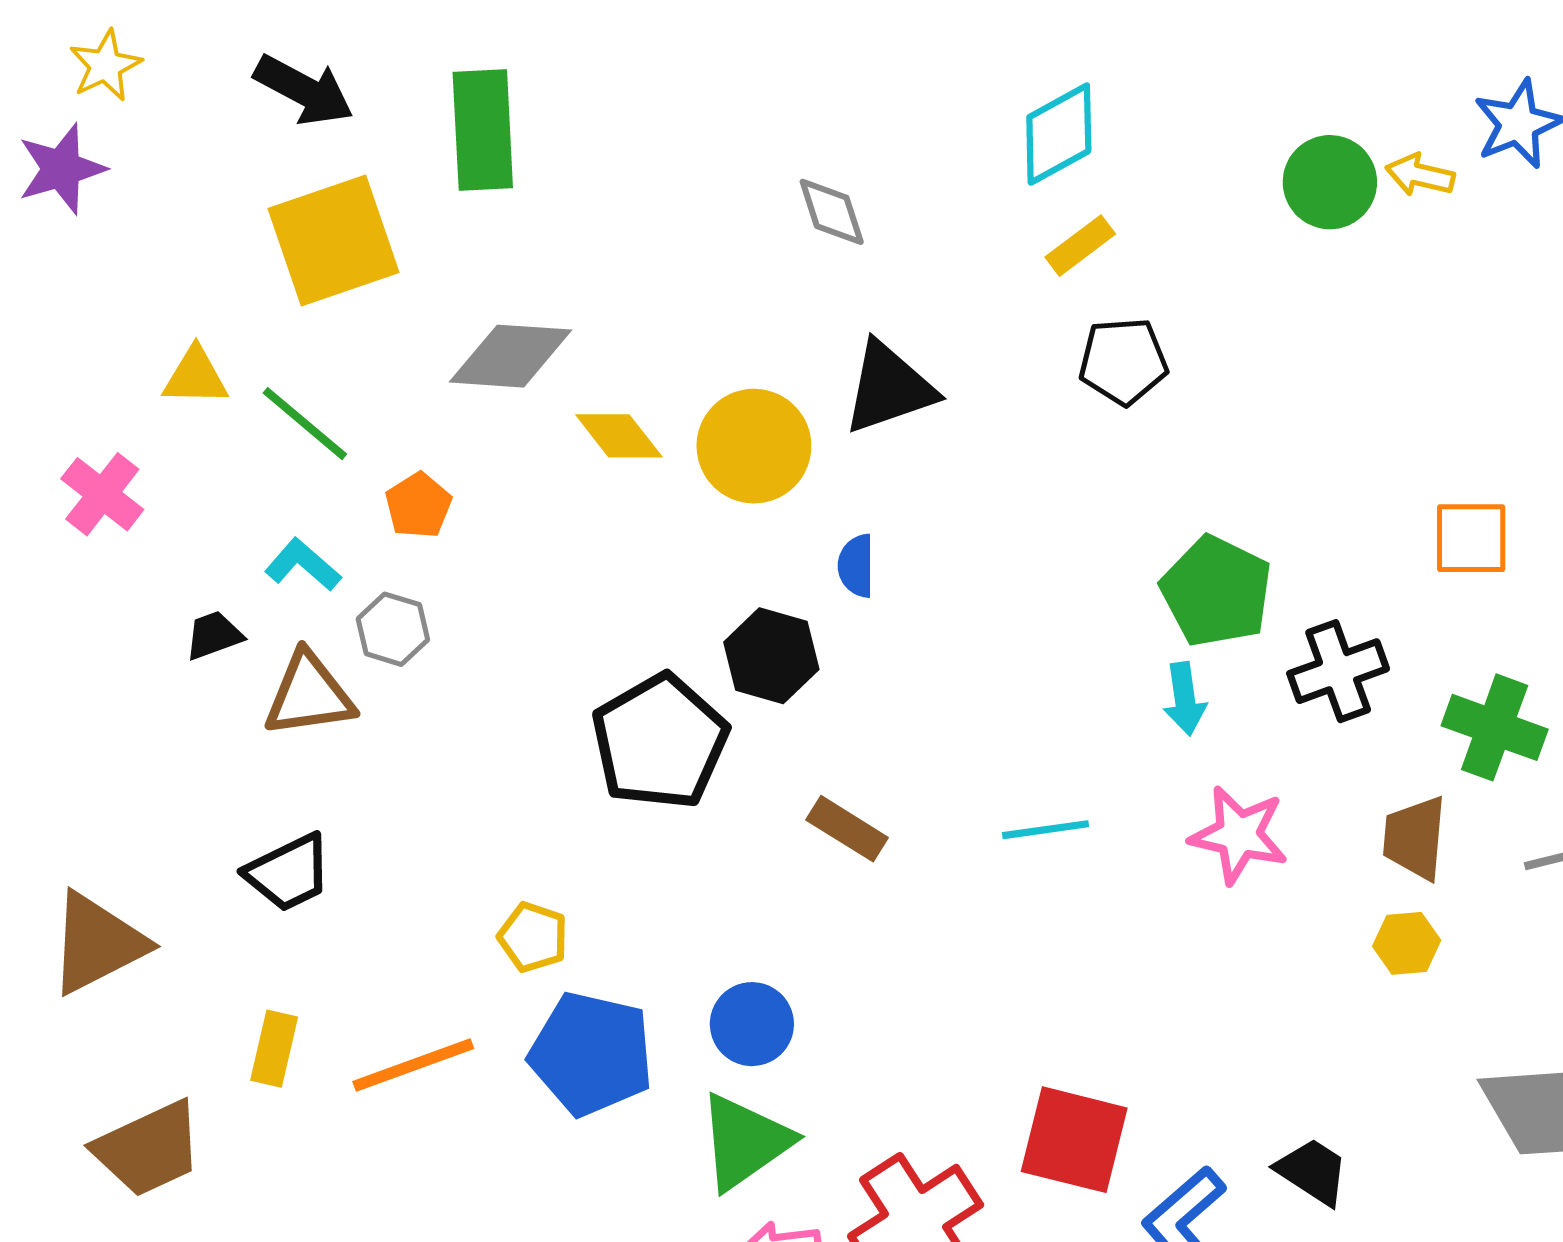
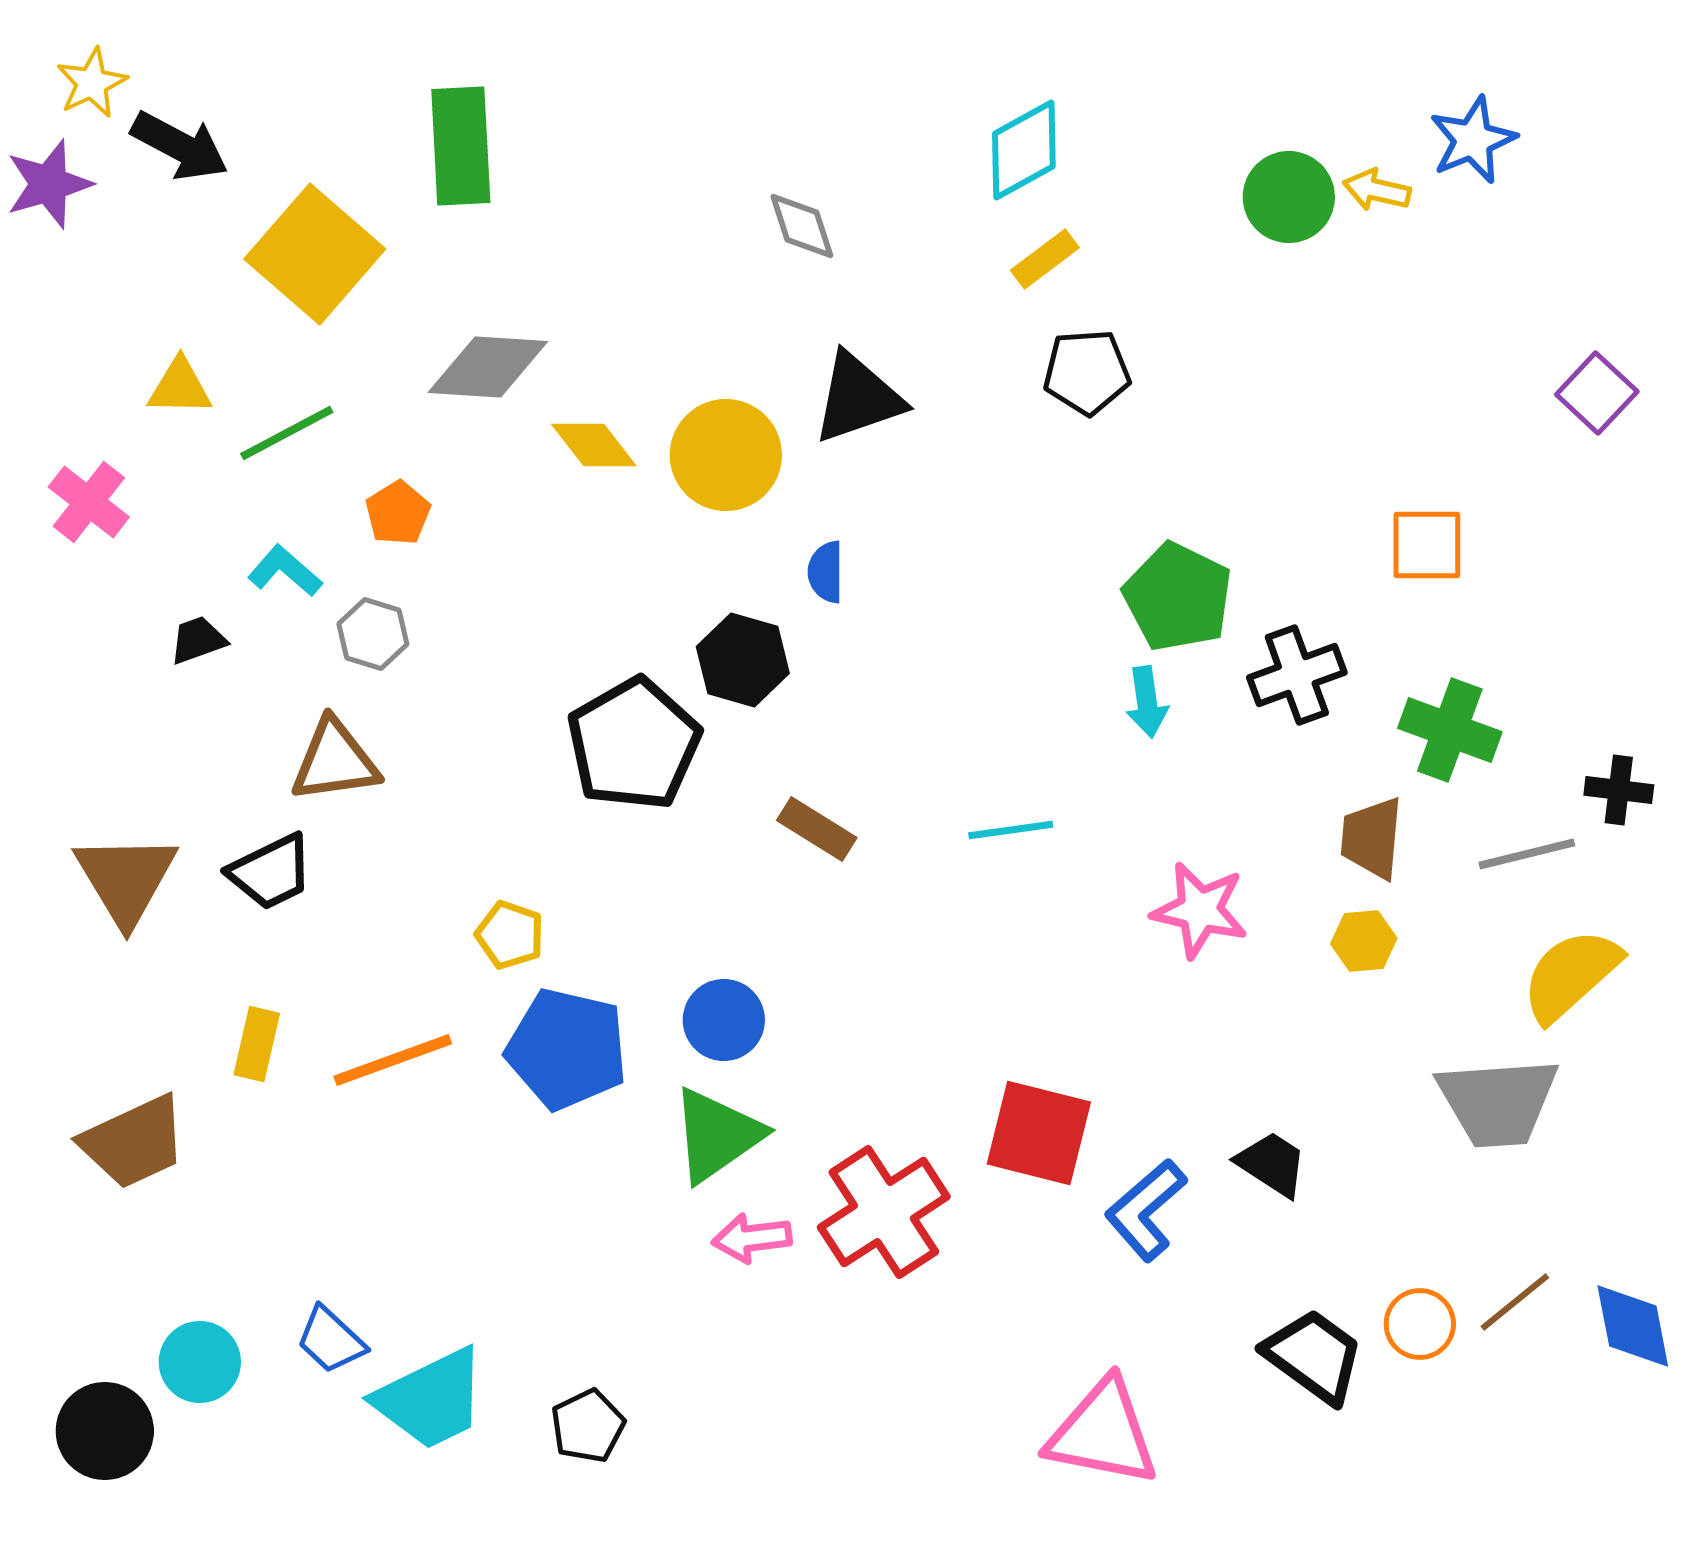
black arrow: (304, 90) -> (180, 146), moved
yellow square: (333, 240) -> (315, 254), turned -30
green line: (305, 424) -> (287, 433), turned -68
brown triangle: (309, 695) -> (335, 761), moved
pink star: (1239, 835) -> (1200, 910), moved
brown triangle: (97, 943) -> (126, 879), moved, turned -34

